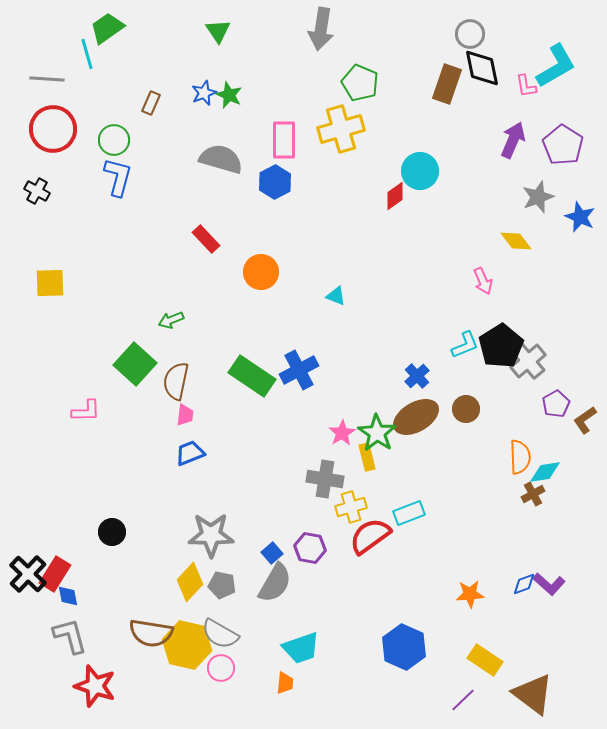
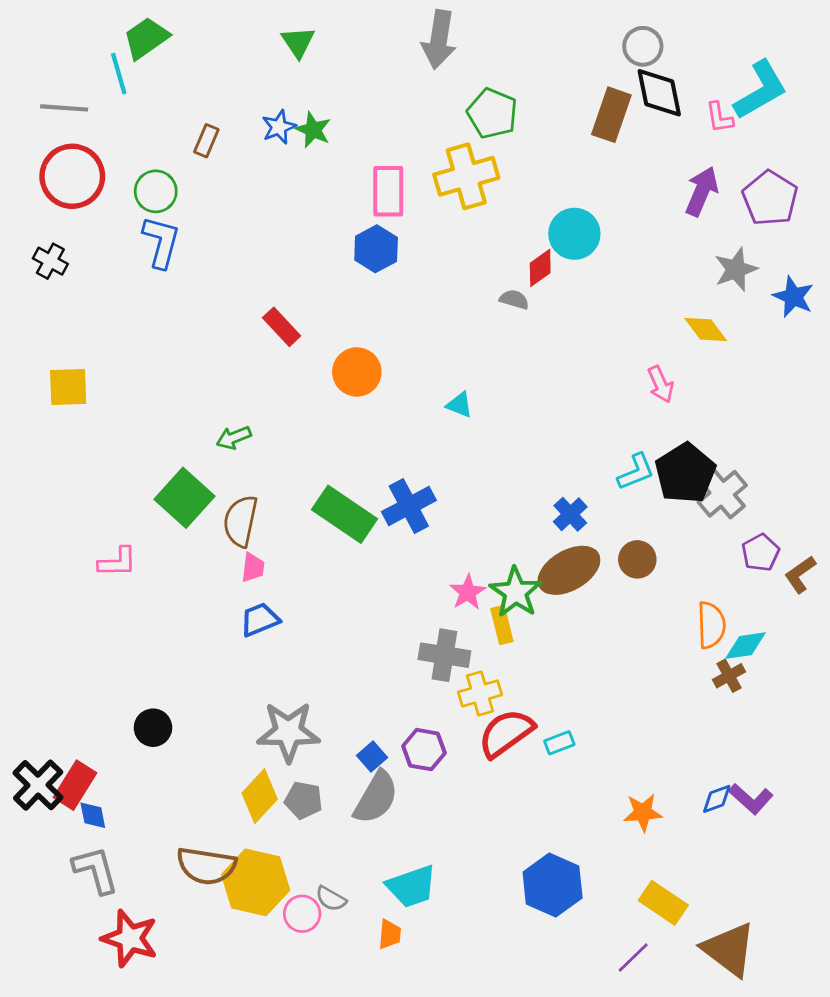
gray semicircle: (221, 159) -> (514, 299), moved, size x0.5
cyan rectangle: (409, 513) -> (559, 743), moved, size x0.7
gray semicircle: (220, 634) -> (331, 899), moved, size x0.6

